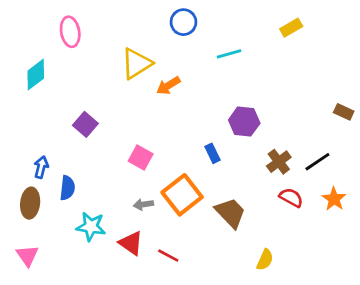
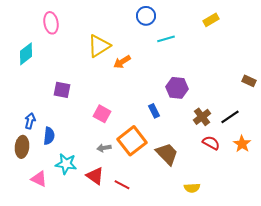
blue circle: (183, 22) -> (146, 16), moved
purple square: (85, 124) -> (62, 90), turned -30
pink triangle: (27, 256) -> (39, 179), moved, turned -30
yellow semicircle: (265, 260) -> (192, 188), turned 63

